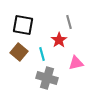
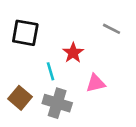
gray line: (69, 22) -> (112, 29), moved, turned -48
brown square: (19, 52) -> (20, 98), moved

